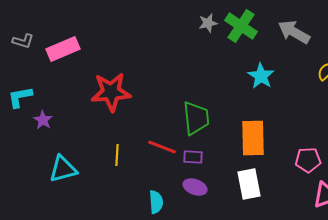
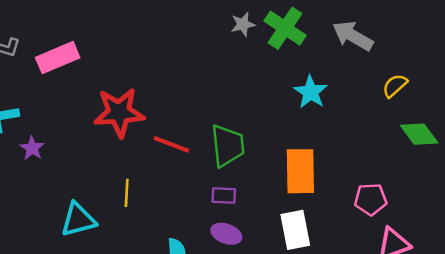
red line: (162, 147) -> (171, 144), moved
cyan triangle: (63, 169) -> (78, 220), moved

